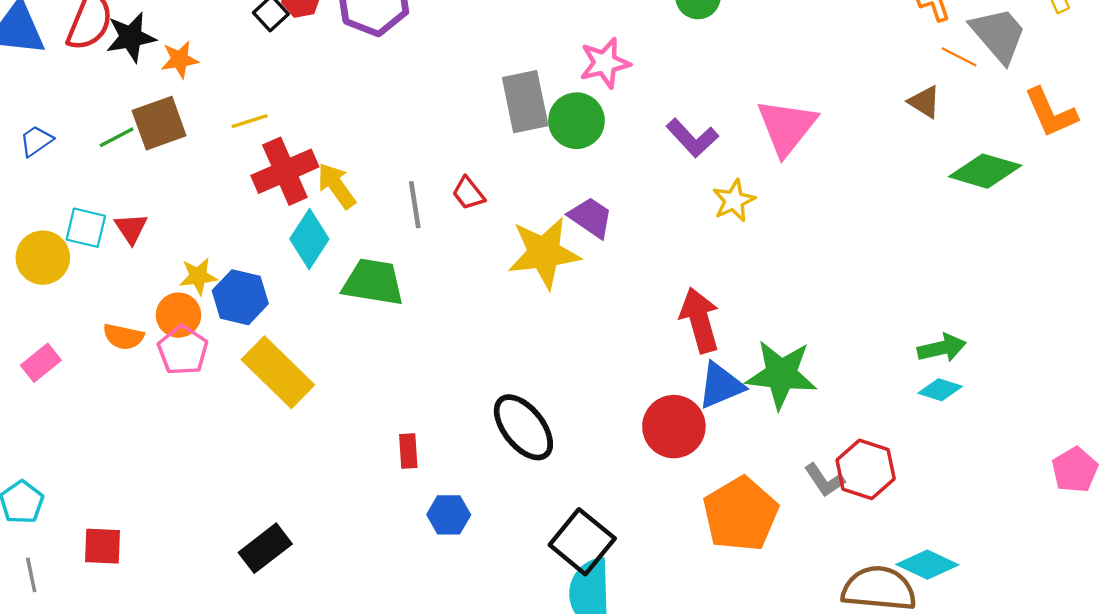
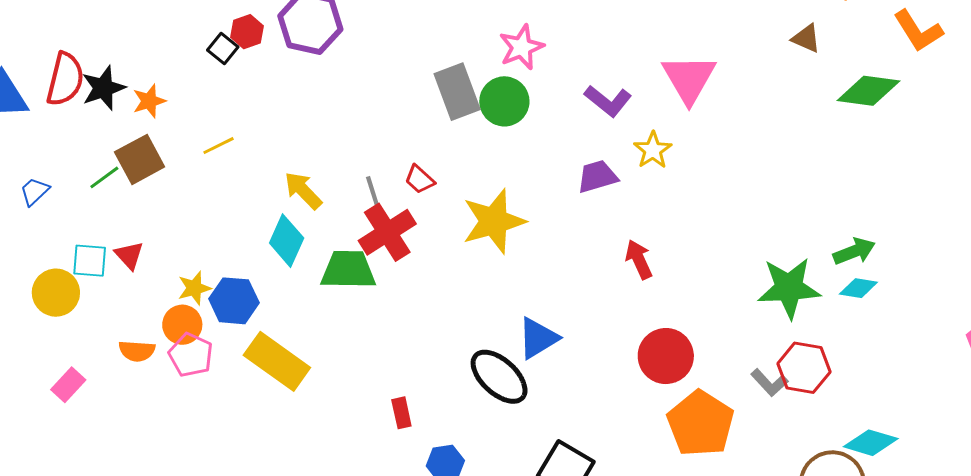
red cross: (285, 171) -> (387, 232), moved
purple trapezoid: (591, 217) -> (597, 177), moved, turned -42
red arrow: (700, 320) -> (639, 259), size x0.7
green star: (781, 374) -> (789, 288), moved
blue triangle: (721, 385) -> (538, 338), moved
red circle: (674, 427) -> (666, 356), moved

